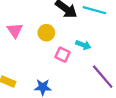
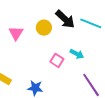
yellow circle: (46, 33) -> (44, 28), moved

